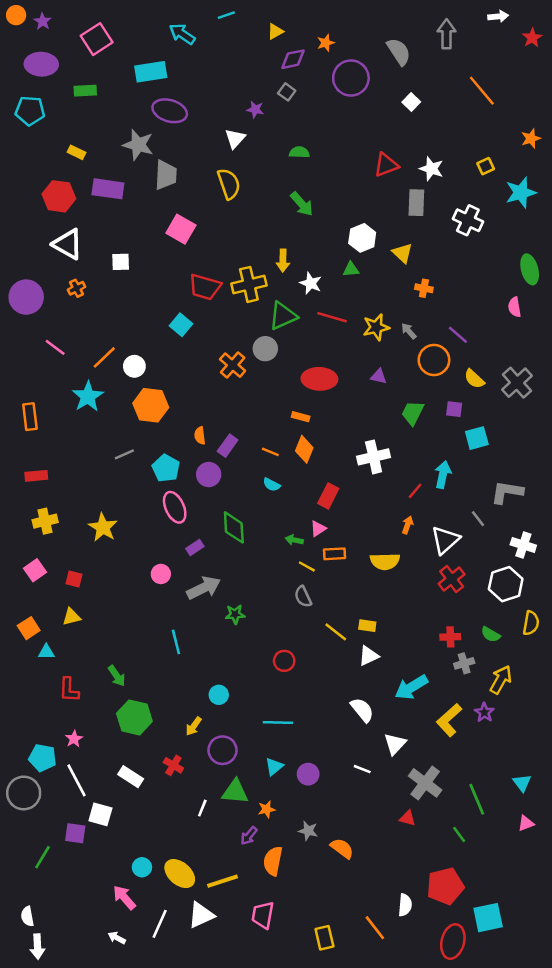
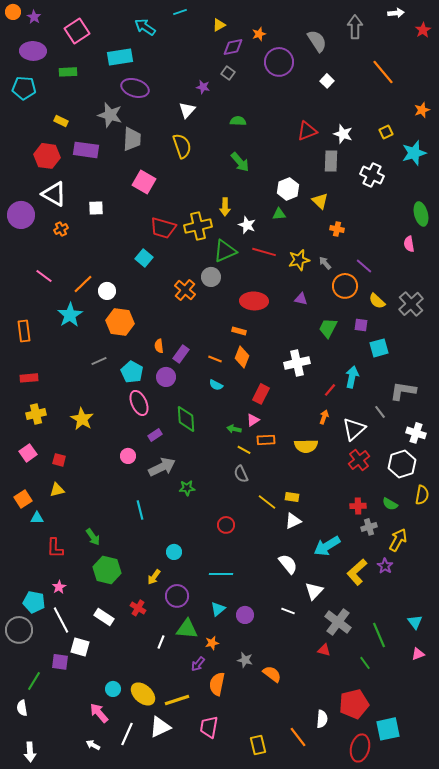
purple circle: (26, 297) -> (21, 215), moved
white semicircle: (27, 916) -> (22, 708), moved

